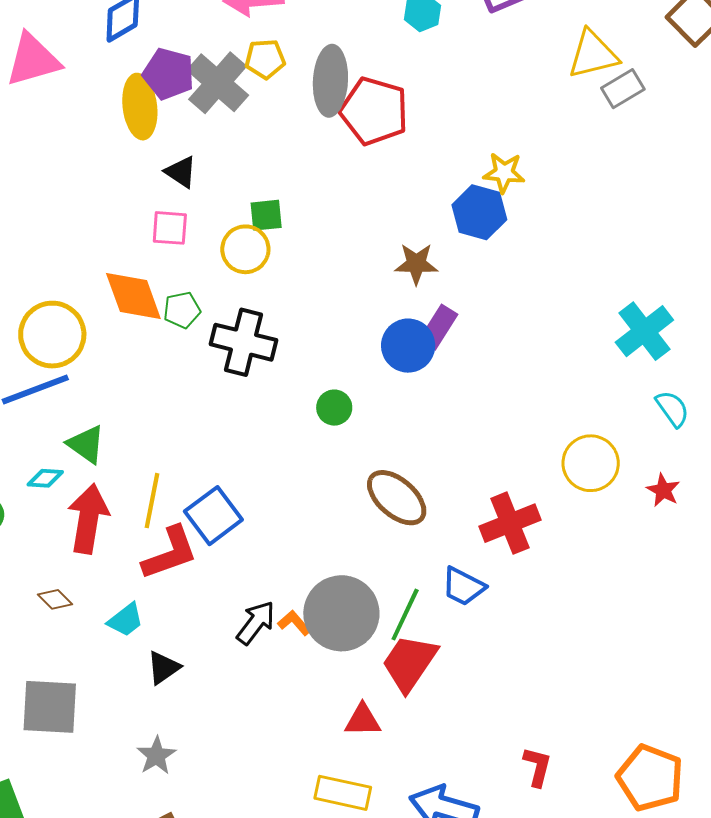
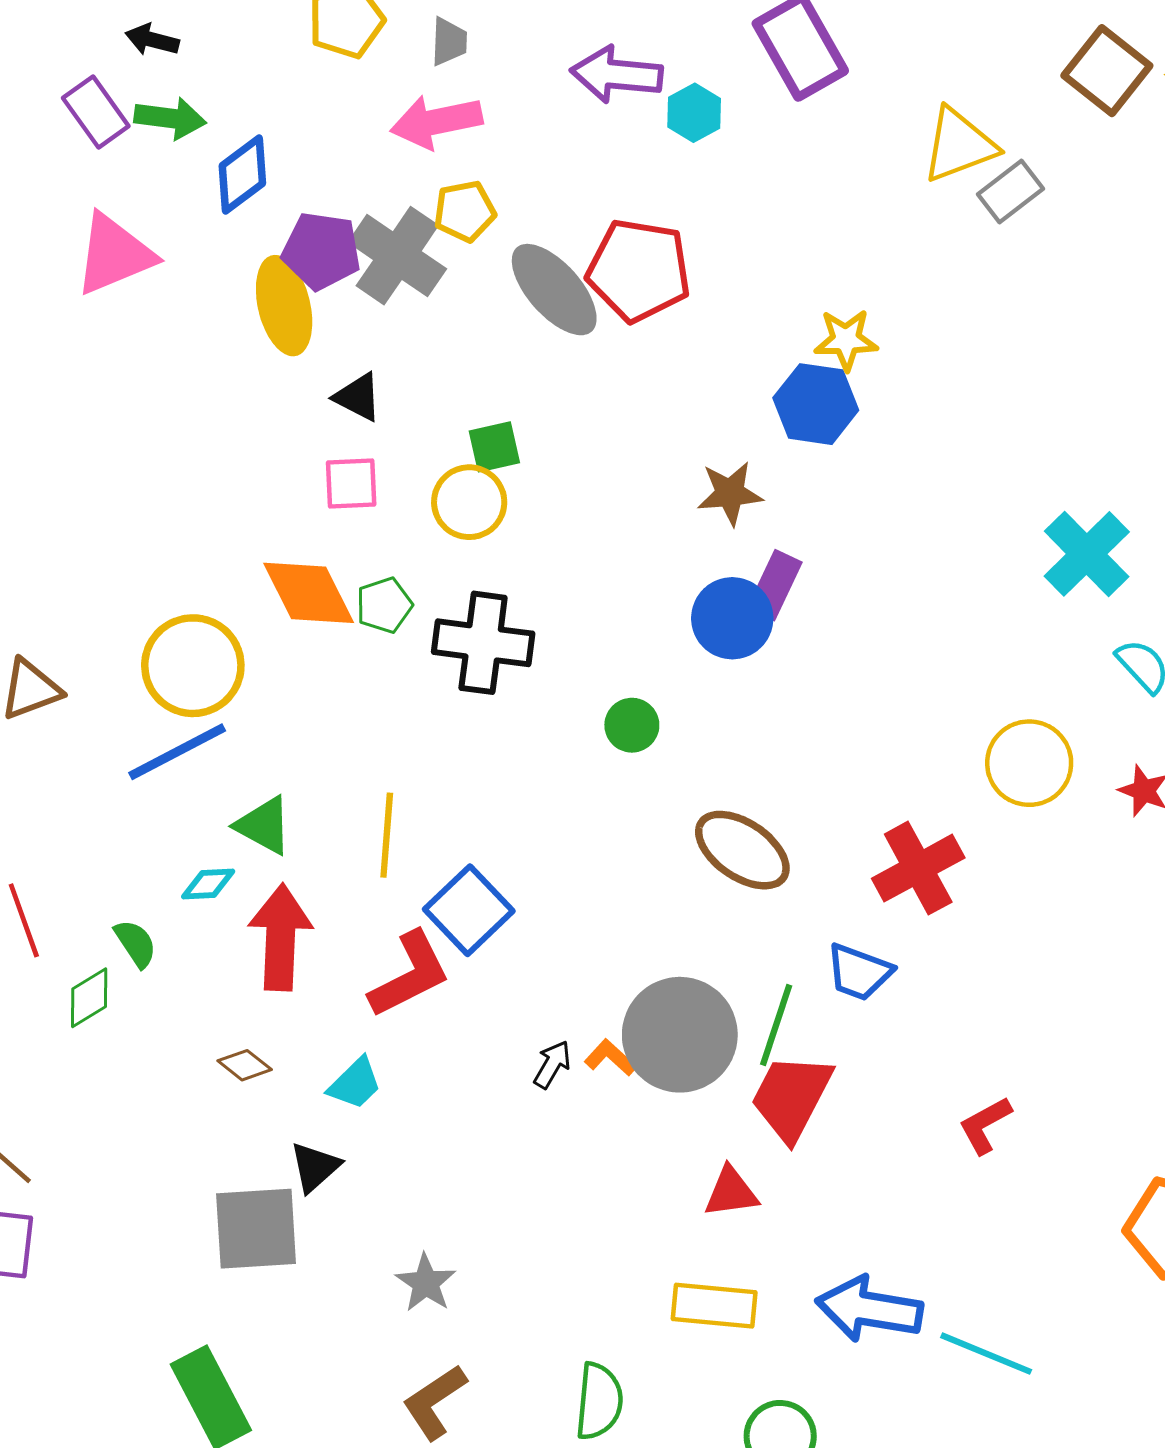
gray ellipse: (330, 81) -> (554, 290), moved, turned -38
yellow line: (152, 501) -> (387, 835), moved
black arrow: (256, 623) -> (552, 1064), size x0.7
black triangle: (163, 668) -> (315, 1167), moved
red L-shape: (537, 767) -> (985, 1125), moved, turned -126

